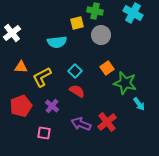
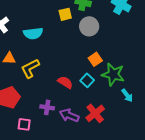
cyan semicircle: (57, 42) -> (33, 33), moved
cyan square: (75, 71) -> (87, 80), moved
purple cross: (52, 106) -> (47, 107), moved, turned -32
pink square: (44, 133) -> (24, 124), moved

